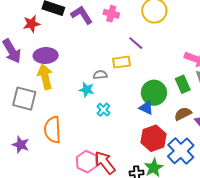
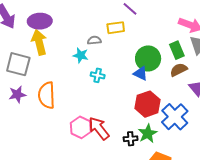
cyan cross: (103, 110) -> (98, 75), turned -32
brown semicircle: (183, 114) -> (179, 70), moved
purple star: (21, 145) -> (17, 94), moved, turned -30

